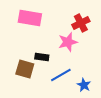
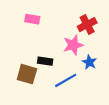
pink rectangle: (30, 18) -> (32, 19), size x0.6
blue star: (84, 85) -> (89, 62), moved

